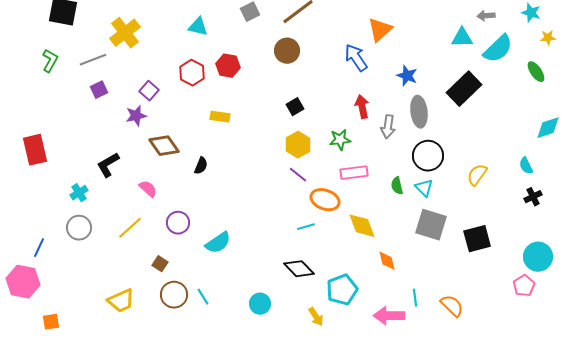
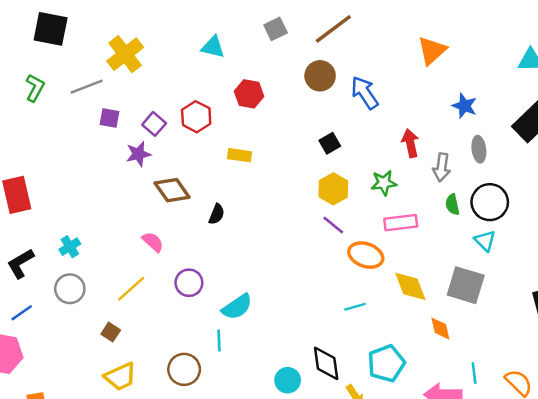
blue arrow: (356, 58) -> (365, 93), moved
red hexagon: (192, 73) -> (196, 117), moved
purple square: (99, 90) -> (110, 118), moved, turned 36
gray ellipse: (419, 112) -> (479, 149), size x0.7
black L-shape: (108, 165) -> (20, 263), moved
green semicircle: (397, 186) -> (452, 205), moved
gray square: (431, 225) -> (466, 285), moved
cyan line: (306, 227) -> (355, 307), moved
blue line: (39, 248) -> (22, 313), turned 30
brown square: (160, 264) -> (111, 332), moved
black diamond: (299, 269) -> (326, 363), moved, turned 36
cyan line: (203, 297) -> (219, 341), moved, turned 30

